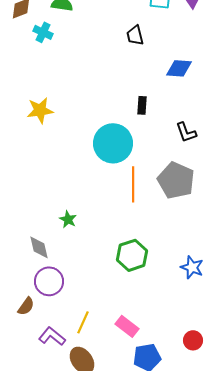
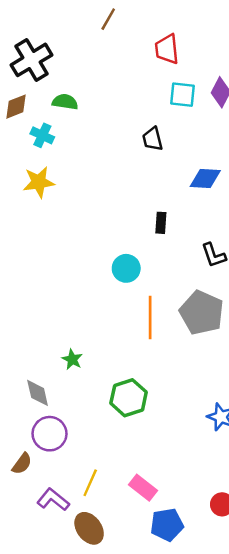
yellow star: (40, 110) -> (39, 182), moved
cyan circle: (113, 143) -> (126, 268), size x0.6
green hexagon: (132, 255) -> (129, 398), moved

